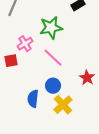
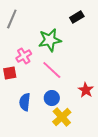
blue semicircle: (33, 99) -> (25, 102), moved

